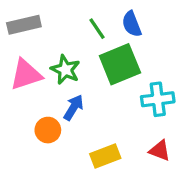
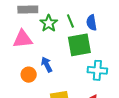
green star: (65, 70) -> (49, 23), moved
blue arrow: (73, 107) -> (47, 65), turned -70

